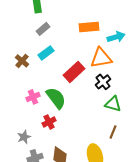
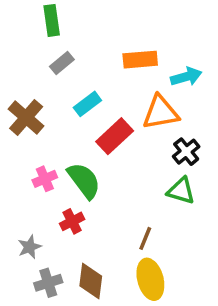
cyan rectangle: (46, 53) -> (87, 104), moved
brown cross: (22, 61) -> (26, 118), size x1.5
black cross: (103, 82) -> (186, 152), moved
brown line: (113, 132) -> (145, 238), moved

